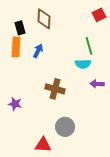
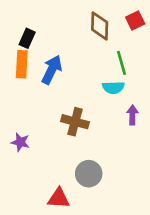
brown diamond: (44, 19) -> (100, 26), moved
black rectangle: (20, 28) -> (27, 38), turned 40
blue arrow: (38, 51) -> (52, 70), size x1.5
purple arrow: (97, 84) -> (132, 115), turned 88

